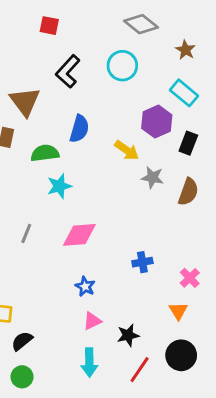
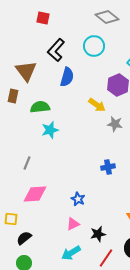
blue semicircle: (79, 129) -> (67, 77), moved
pink diamond: (79, 235) -> (35, 194), moved
blue cross: (142, 262) -> (108, 167), moved
blue star: (85, 286) -> (78, 199), moved
cyan arrow: (89, 362) -> (71, 253), turned 60

